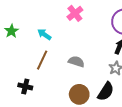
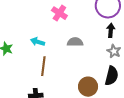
gray semicircle: (76, 62) -> (75, 42), moved

